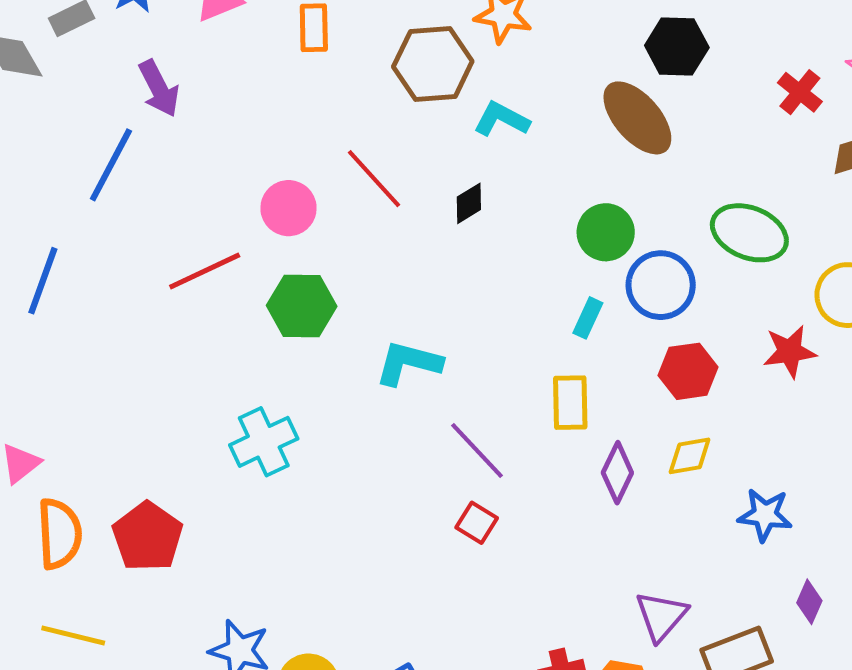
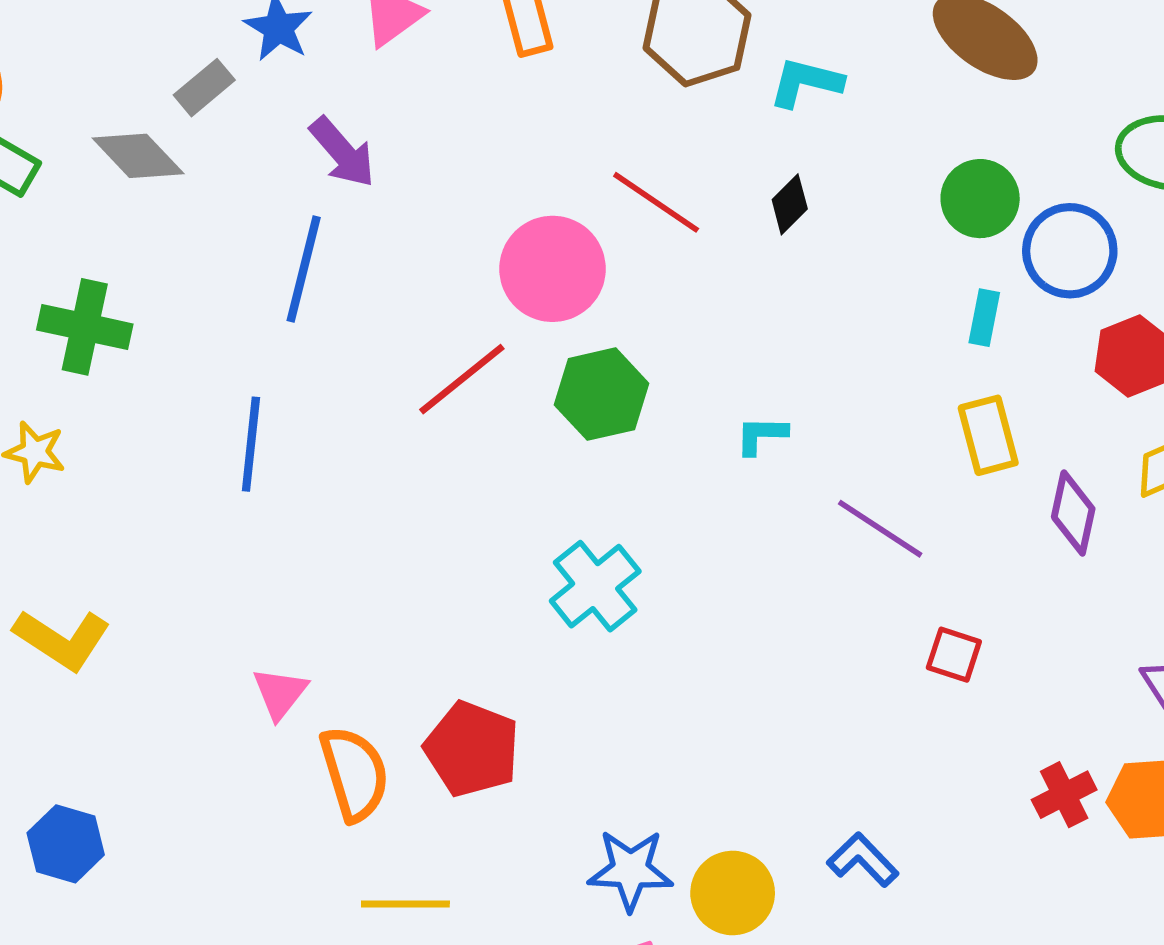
pink circle: (288, 208) -> (553, 269), size x1.4
cyan L-shape: (408, 363) -> (761, 435), size x0.6
red square: (477, 523) -> (954, 655), moved

